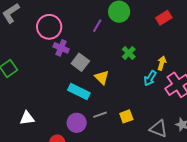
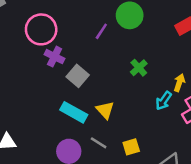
yellow triangle: (102, 77) -> (105, 110), moved
gray line: (100, 115) -> (99, 143), turned 48

